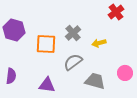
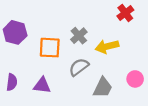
yellow arrow: (99, 43) -> (107, 47), size x1.5
gray trapezoid: (95, 81) -> (103, 88), turned 100
purple triangle: (47, 85) -> (42, 85), moved

